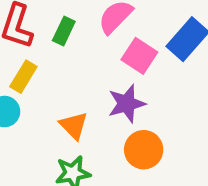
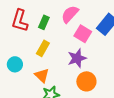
yellow rectangle: (23, 77) -> (43, 48), moved
orange triangle: (74, 126) -> (42, 75), moved

